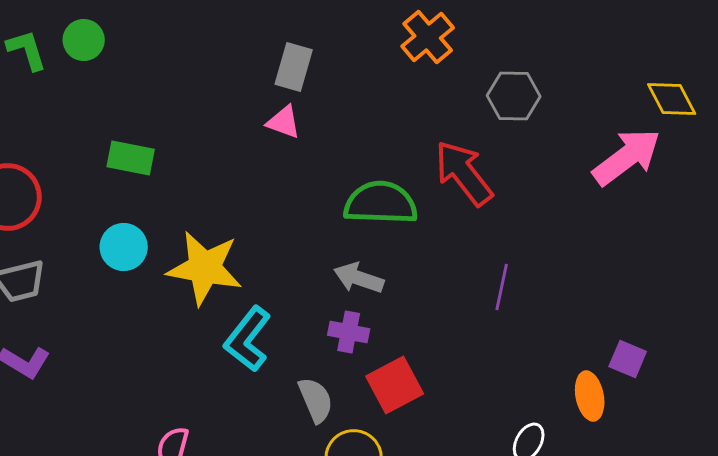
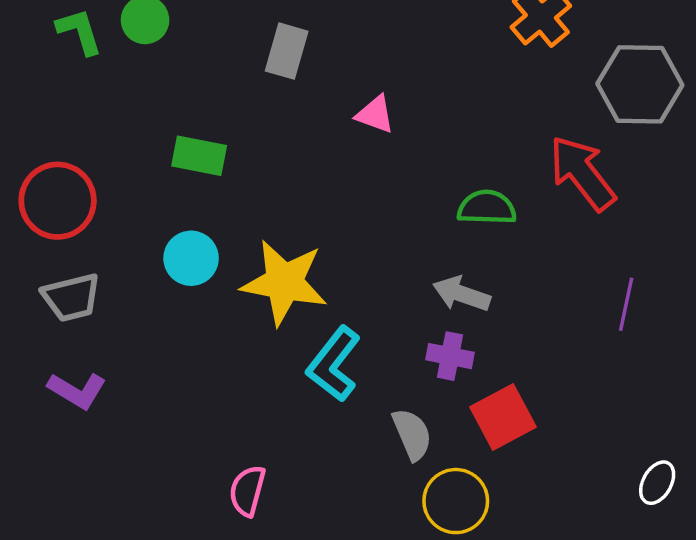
gray rectangle: (294, 67) -> (287, 51), moved
gray hexagon: (514, 96) -> (640, 84), size x1.4
green semicircle: (381, 203) -> (487, 208), size x0.7

